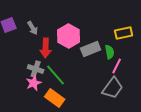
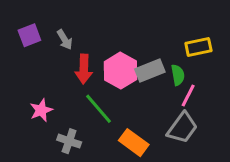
pink hexagon: (69, 36) -> (121, 71), moved
gray cross: (36, 69) -> (69, 141), moved
pink star: (34, 83) -> (41, 110), moved
orange rectangle: (55, 98) -> (134, 143), moved

